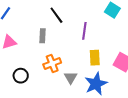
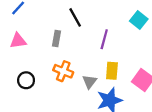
orange cross: (52, 63) -> (63, 71), turned 36
gray triangle: (71, 78) -> (90, 82), moved

